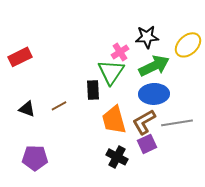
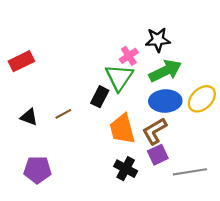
yellow ellipse: (188, 45) -> (202, 99), moved
black rectangle: (93, 90) -> (100, 97), turned 30
gray line: (177, 123) -> (190, 172), moved

